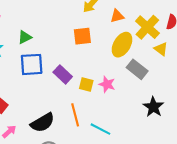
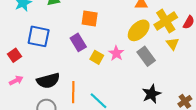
orange square: (82, 36) -> (90, 18), moved
blue square: (32, 64) -> (39, 36), moved
pink star: (107, 84) -> (116, 53), moved
orange line: (75, 115) -> (73, 92), moved

